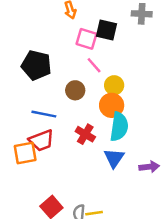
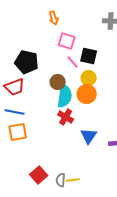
black square: (107, 30) -> (89, 56), moved
blue line: (44, 114) -> (15, 112), moved
cyan semicircle: (119, 127) -> (65, 96), moved
red trapezoid: (41, 140) -> (15, 87), moved

